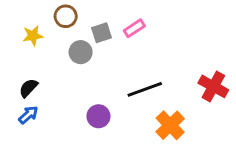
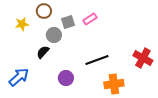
black semicircle: (28, 88) -> (43, 52), moved
blue arrow: (28, 115) -> (19, 77), size x1.5
orange cross: (170, 125) -> (114, 84), turned 36

